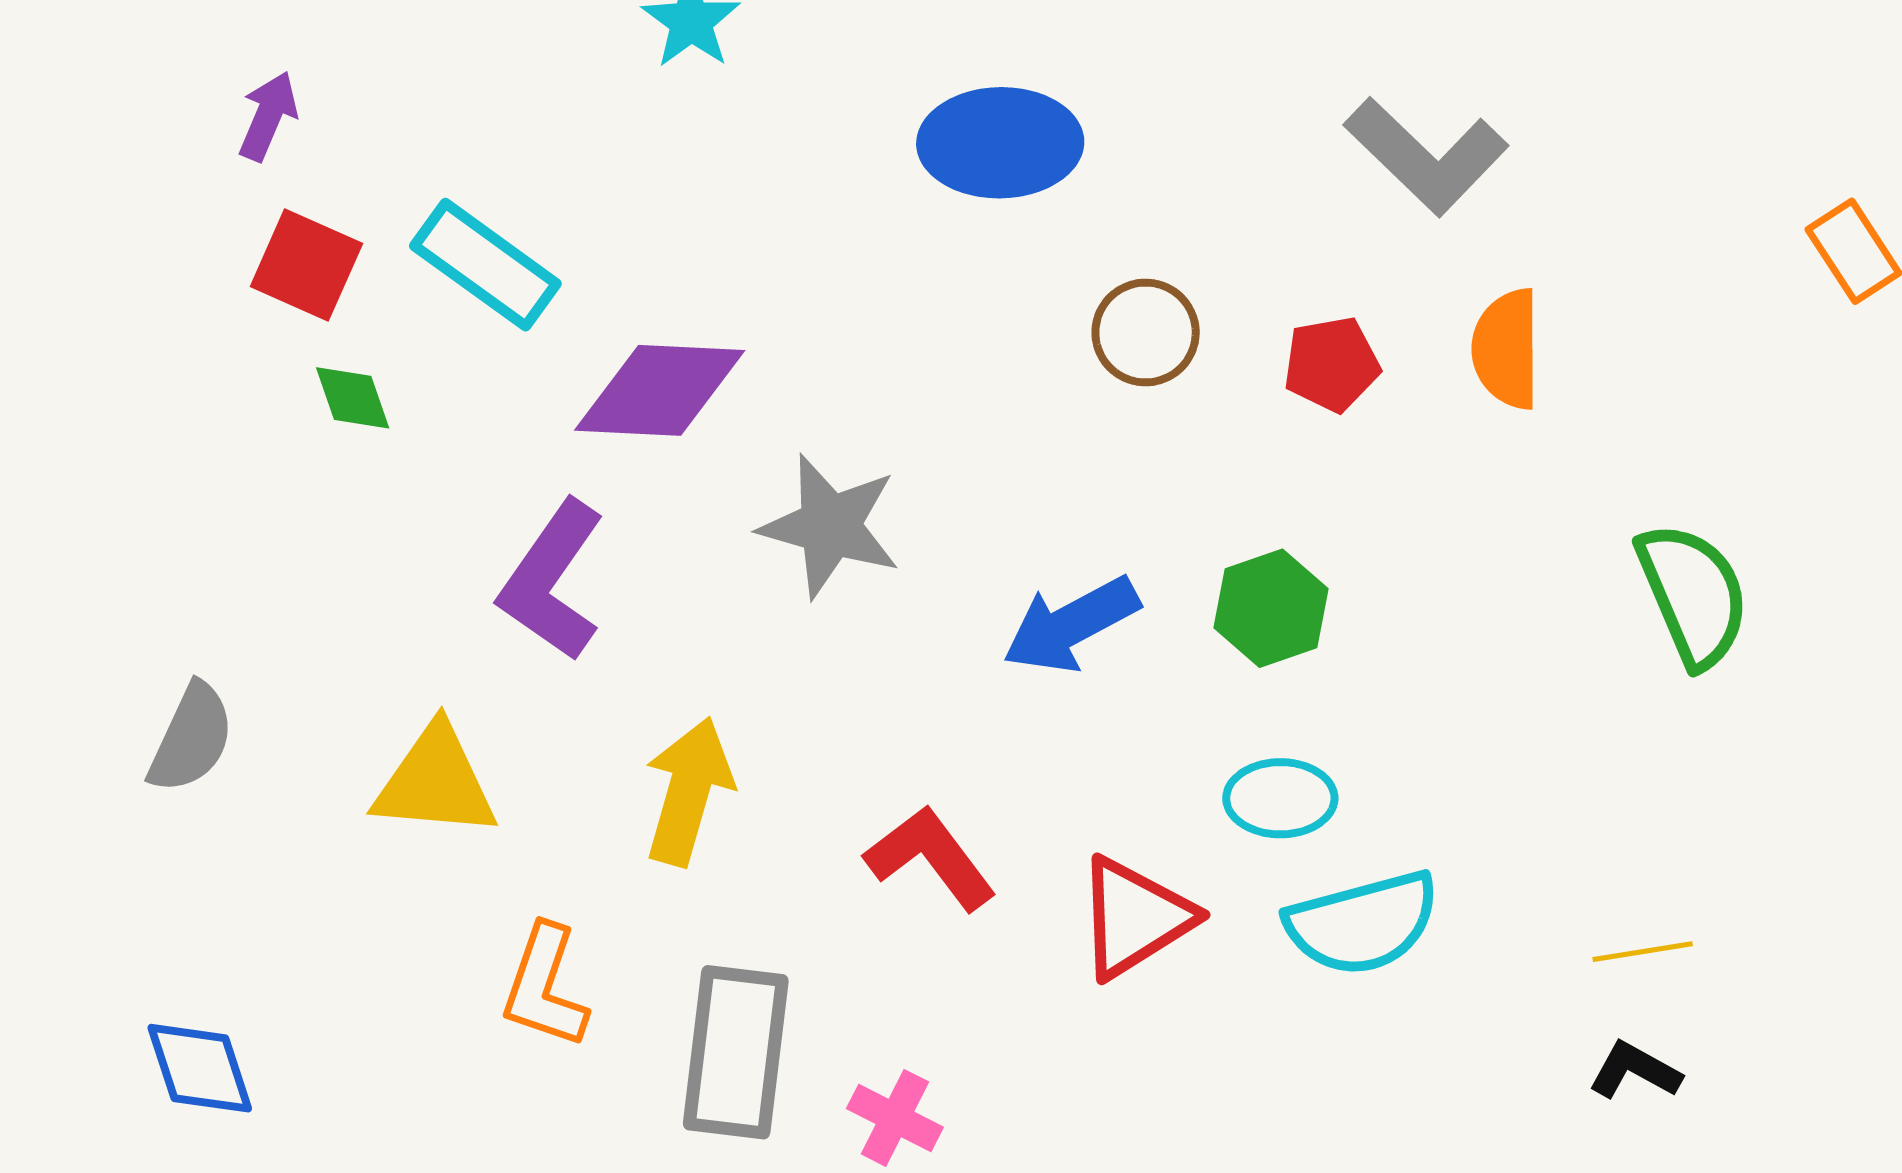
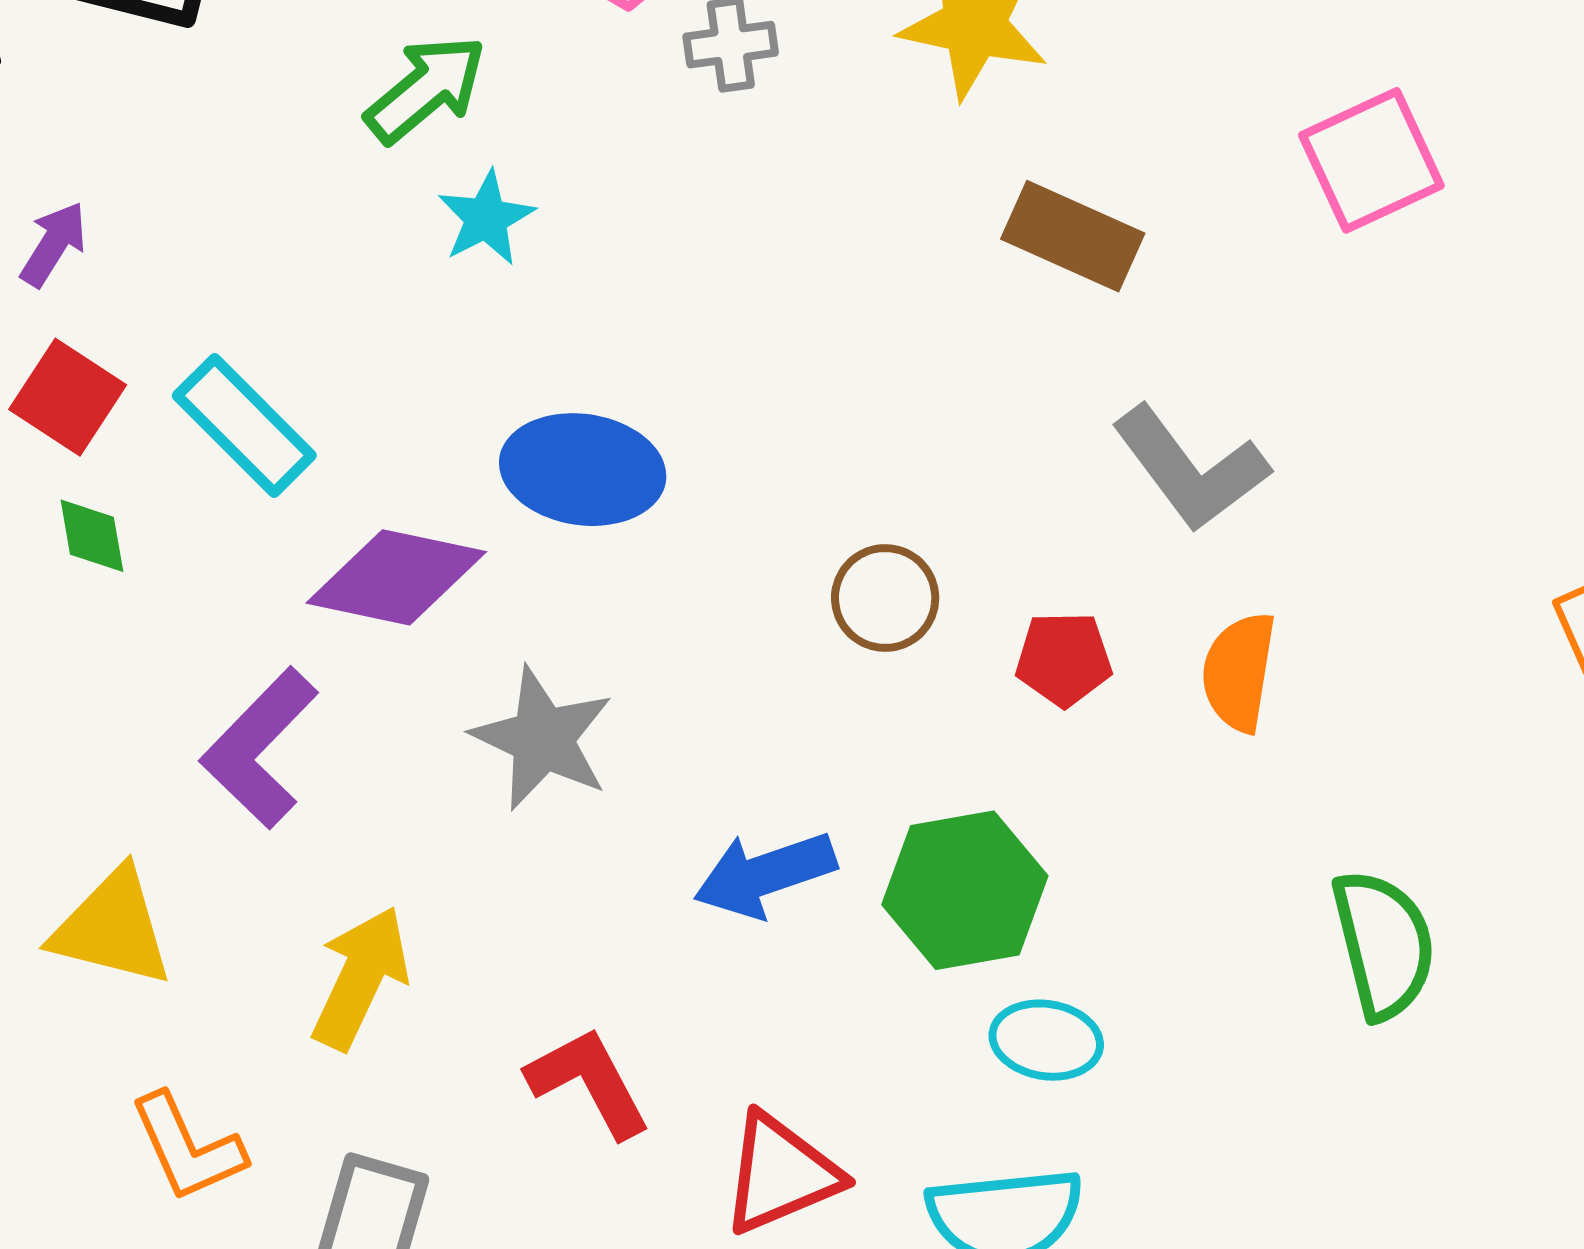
blue ellipse: (1000, 143) -> (583, 470), moved
green hexagon: (1271, 608) -> (965, 890), size x1.4
cyan ellipse: (1280, 798) -> (1046, 1040), moved
orange L-shape: (545, 987) -> (187, 1148), turned -52

